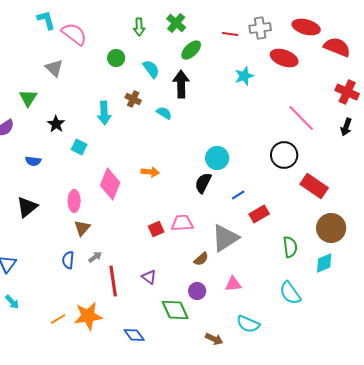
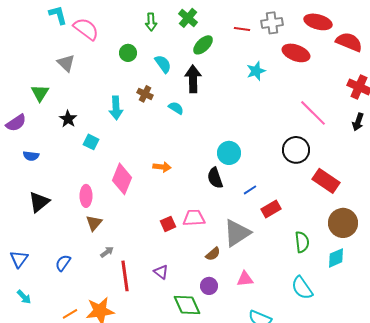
blue semicircle: (33, 161) -> (31, 156), moved
black semicircle: (203, 183) -> (215, 178), turned -45
blue semicircle: (68, 260) -> (63, 263), moved, turned 30

